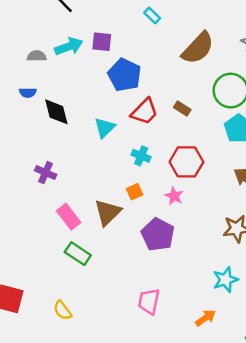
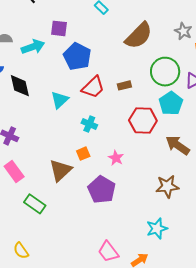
cyan arrow: (69, 46) -> (33, 47), moved
brown rectangle: (182, 108) -> (124, 85), turned -48
red hexagon: (186, 162) -> (143, 121), moved
pink rectangle: (69, 217) -> (14, 172), moved
pink trapezoid: (149, 301) -> (108, 252), moved, turned -50

